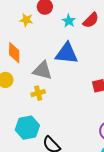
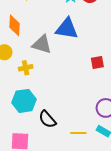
yellow cross: (38, 93) -> (26, 68), moved

